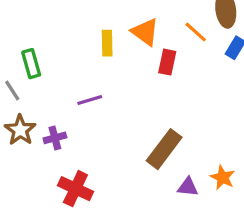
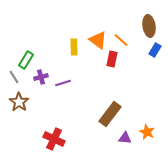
orange line: (196, 32) -> (121, 40), moved
green rectangle: (31, 64) -> (26, 60), turned 48
purple cross: (55, 138) -> (41, 77), moved

